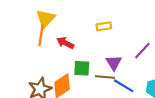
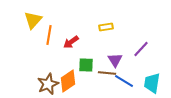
yellow triangle: (46, 19) -> (33, 20), moved
red arrow: (65, 43) -> (71, 42), turned -63

